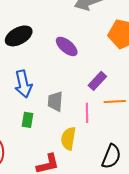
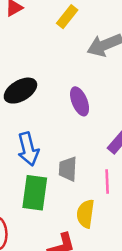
purple ellipse: (67, 46) -> (80, 101), turned 30
green rectangle: (28, 120) -> (35, 193), size x1.8

